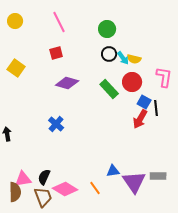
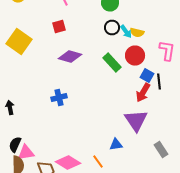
yellow square: (16, 68) -> (19, 42), size x1.4
blue cross: (56, 124) -> (59, 98), turned 35
gray rectangle: (158, 176) -> (161, 150), turned 56
black semicircle: (44, 177) -> (15, 144), moved
purple triangle: (134, 182) -> (136, 120), moved

